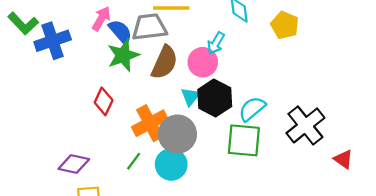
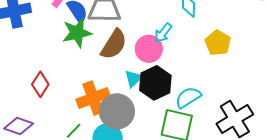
yellow pentagon: (285, 25) -> (218, 43), moved
red diamond: (104, 101) -> (40, 84), moved

